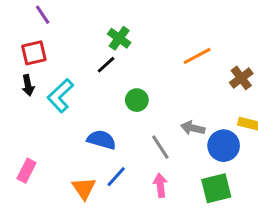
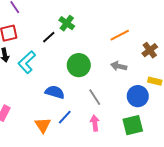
black line: (106, 65) -> (49, 37), moved
green circle: (137, 100) -> (79, 65), size x1.5
gray arrow: (193, 128) -> (119, 66), moved

